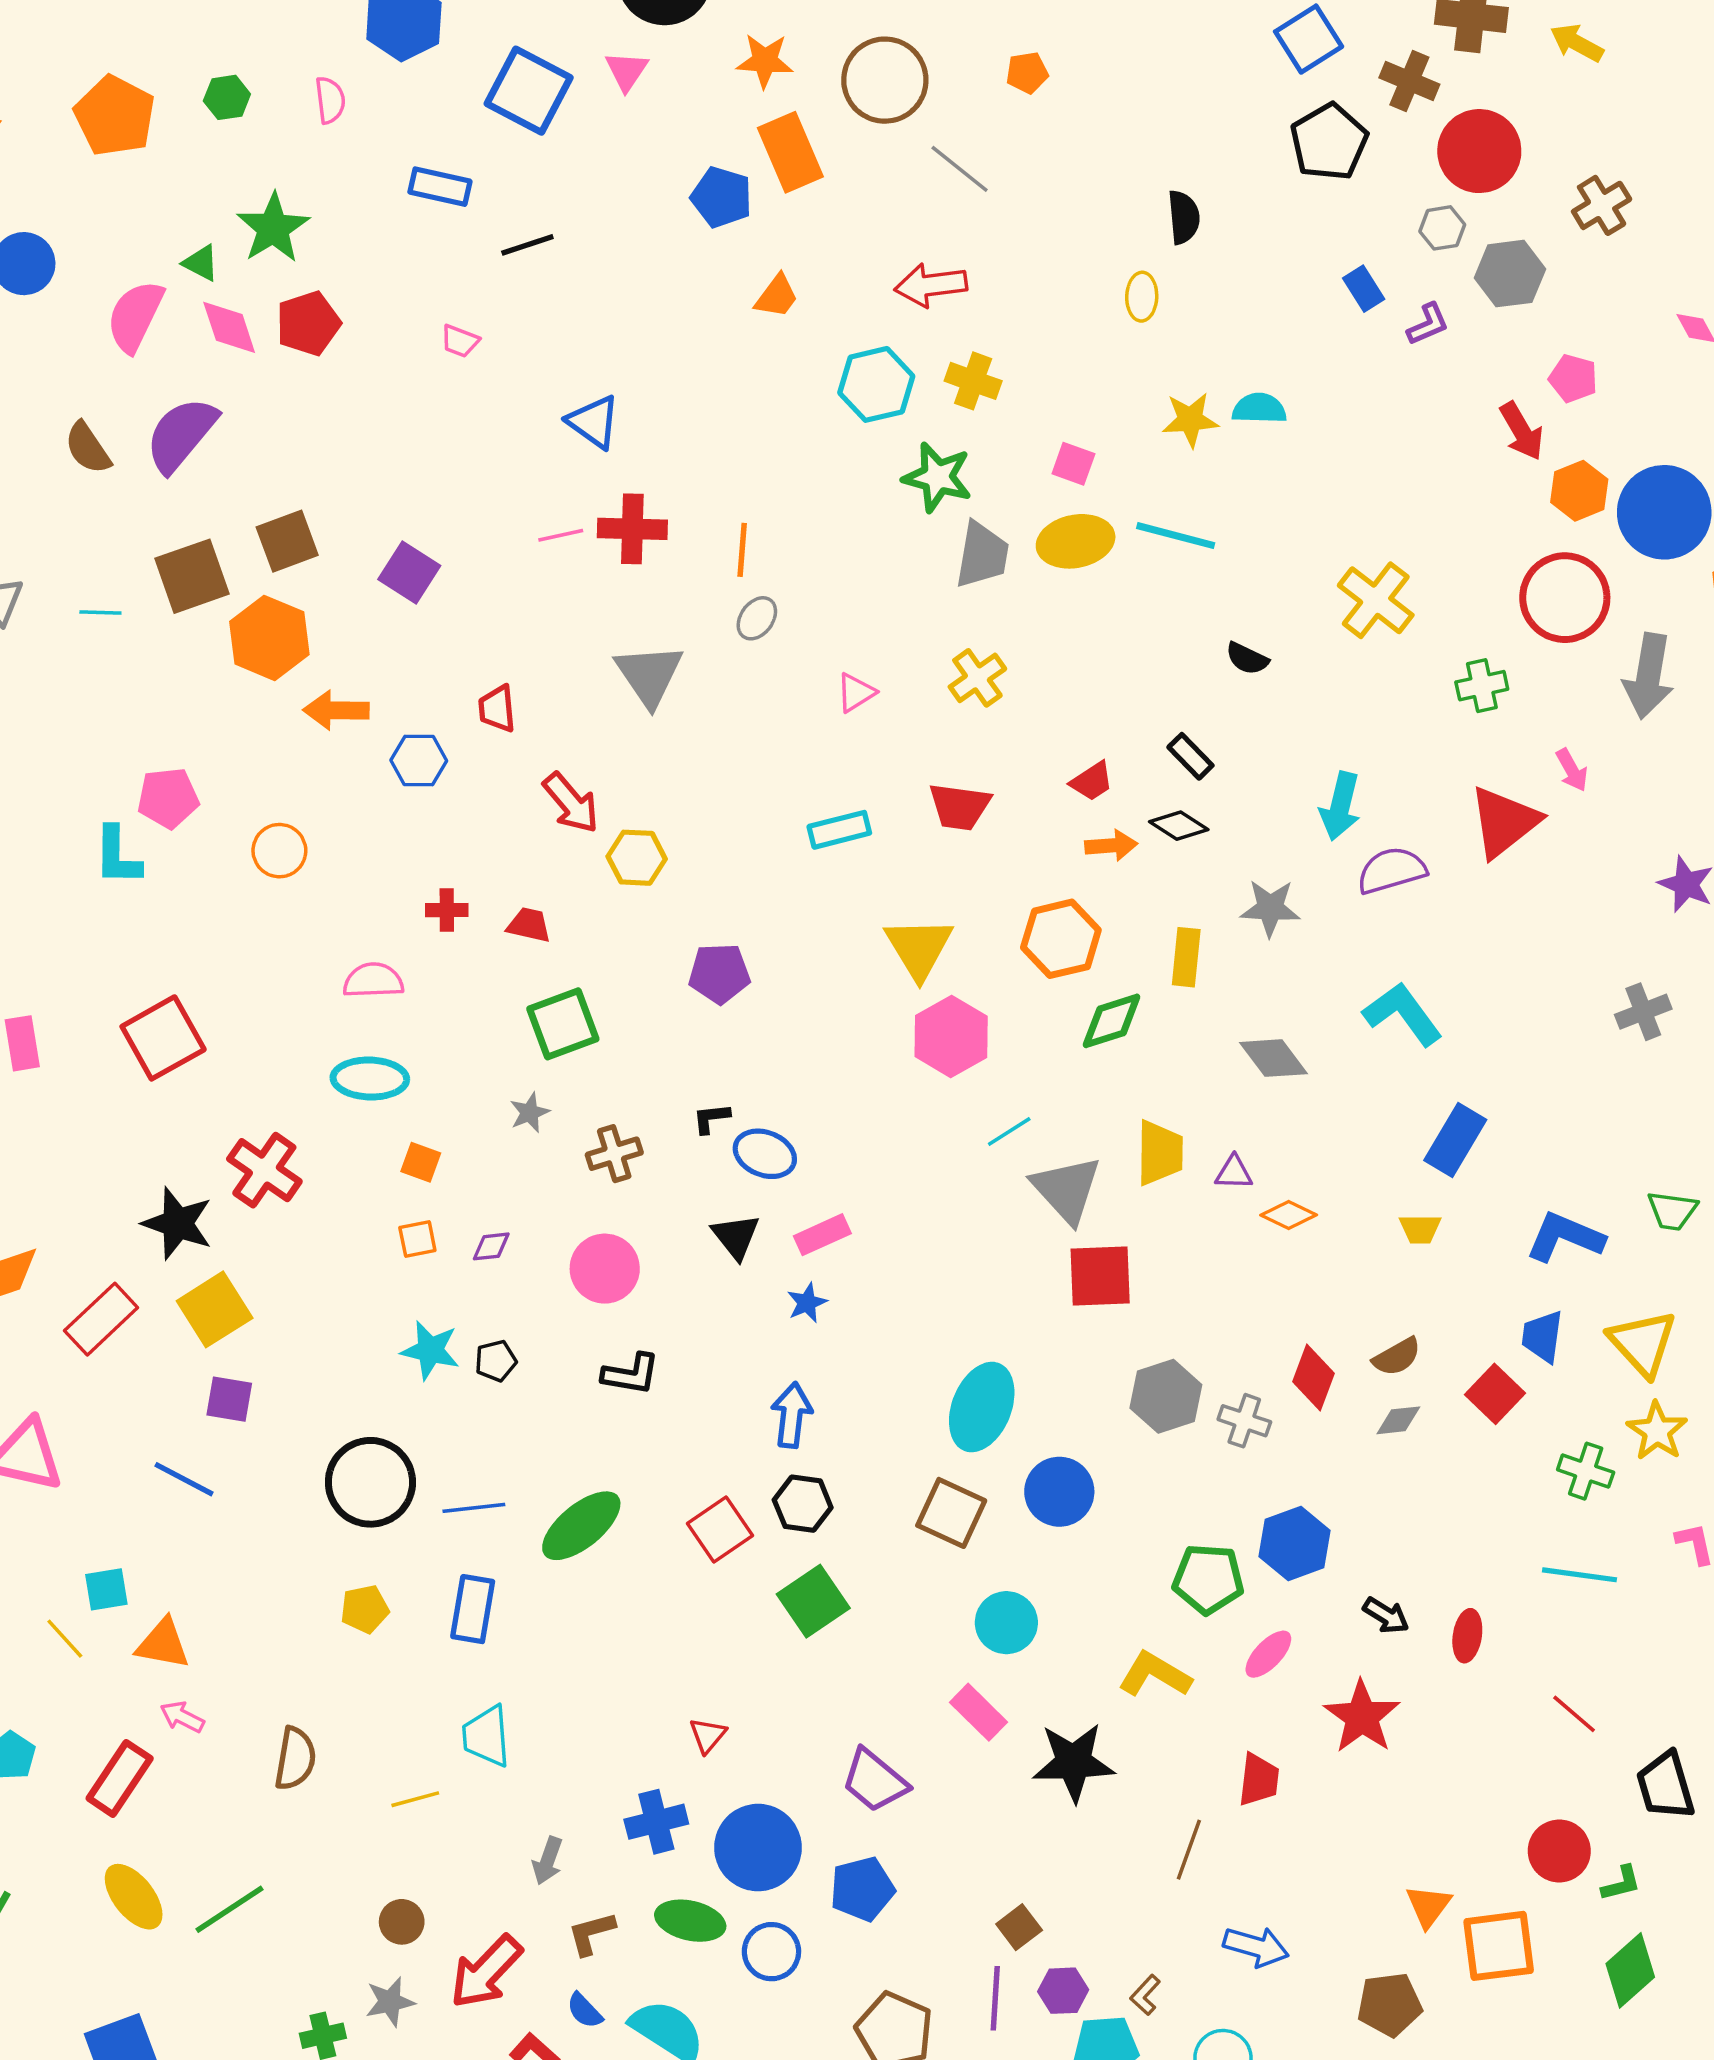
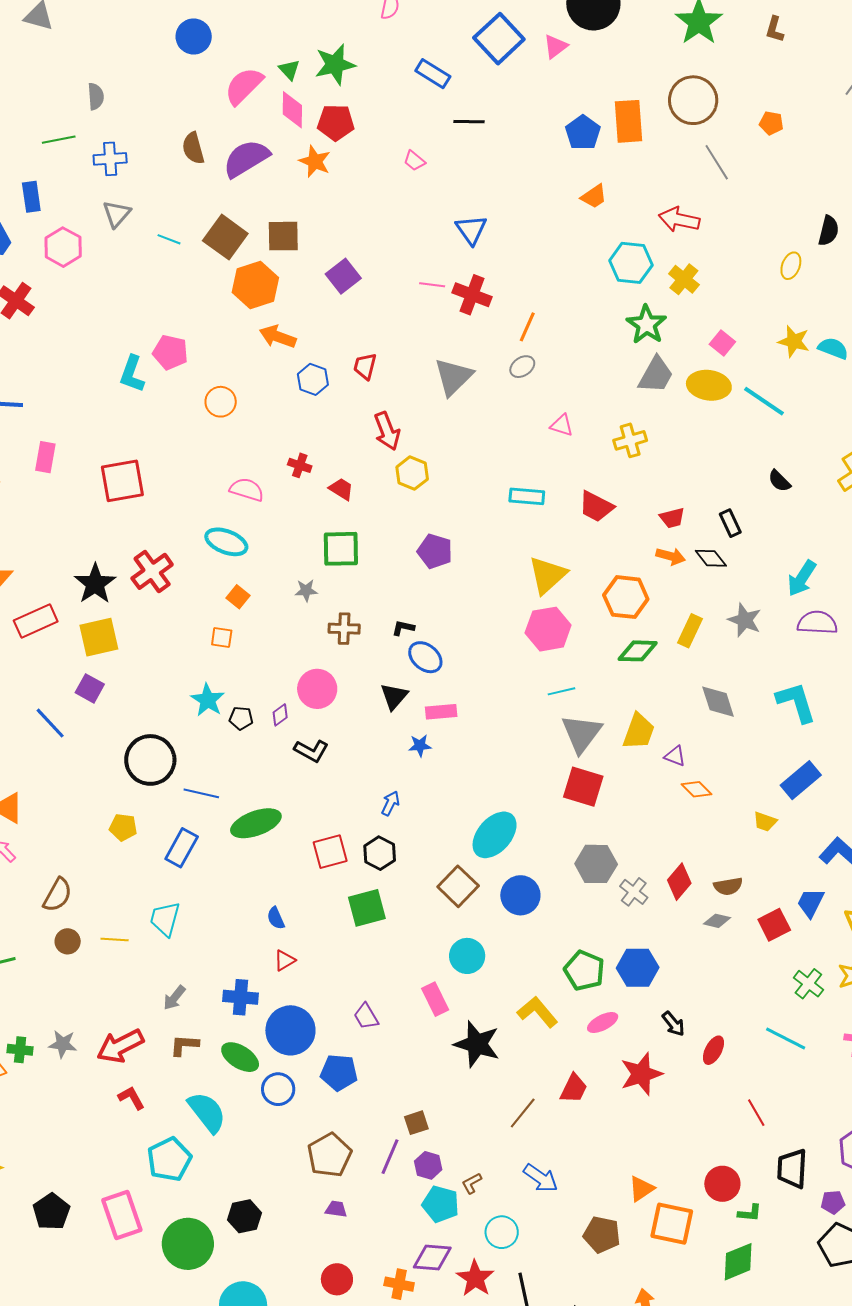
orange star: (765, 61) -> (315, 161), moved
brown square: (192, 576) -> (225, 237), turned 36
pink triangle: (856, 692) -> (562, 425), turned 30
purple diamond: (491, 1246) -> (280, 715), moved, turned -50
blue arrow: (792, 1415) -> (390, 803), size x0.7
purple trapezoid: (875, 1781) -> (366, 1016), size x0.7
brown circle: (402, 1922) -> (68, 941), moved
blue semicircle: (585, 2011) -> (276, 918), moved

